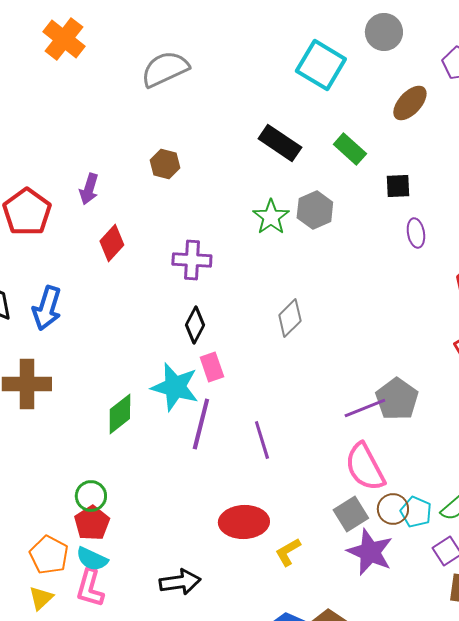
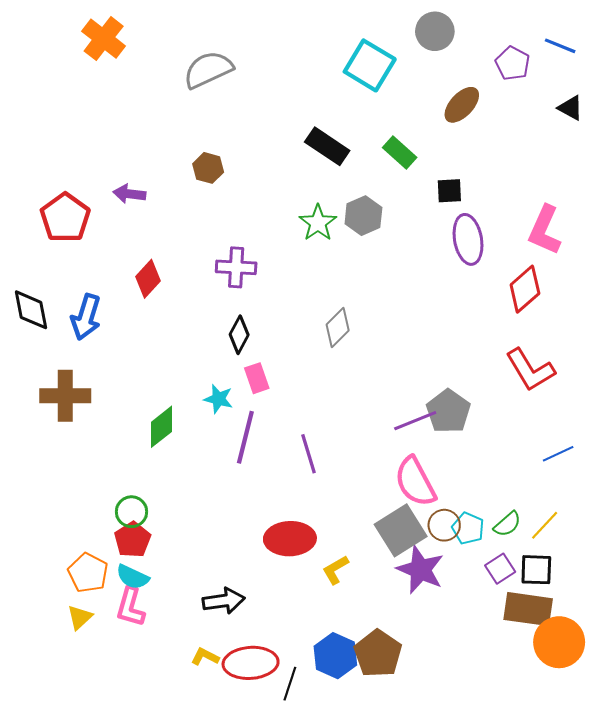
purple arrow: (89, 189) -> (129, 194), turned 80
purple ellipse: (416, 233) -> (468, 239), size x1.6
red diamond: (112, 243) -> (148, 279), moved
cyan star: (175, 387) -> (218, 399), size x0.6
gray square: (351, 514) -> (401, 530), size x1.4

